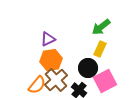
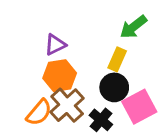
yellow rectangle: (100, 49) -> (117, 59), moved

